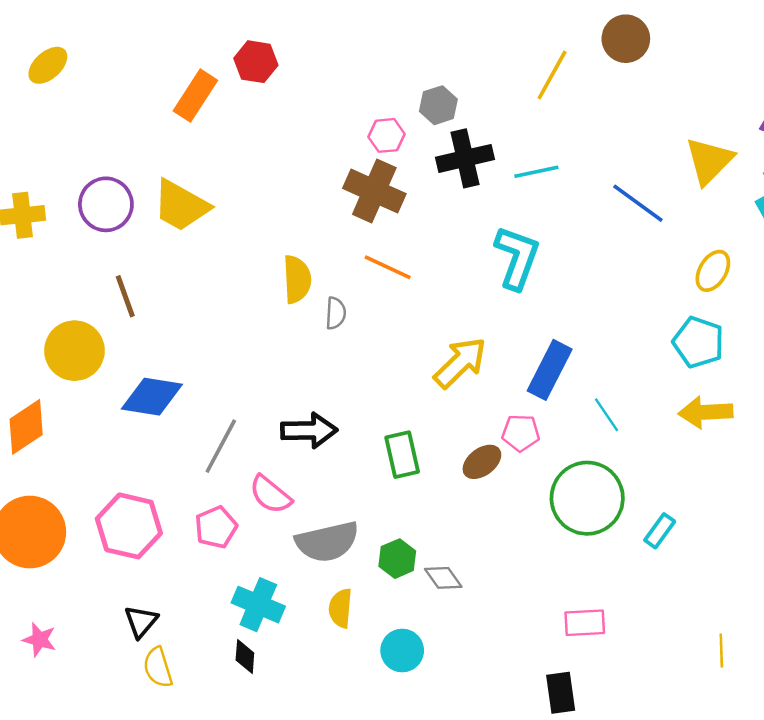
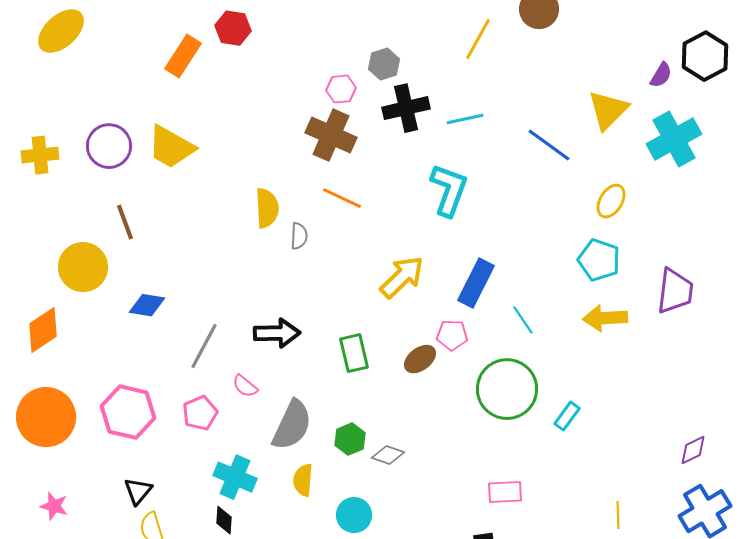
yellow ellipse: (48, 65) -> (61, 31), size x1.4
blue diamond: (152, 397) -> (147, 305), size x0.7
pink semicircle: (270, 495) -> (245, 386), size x0.7
gray semicircle: (327, 542) -> (292, 425), turned -52
gray diamond: (443, 578) -> (388, 455), turned -36

